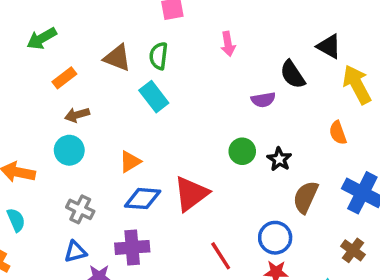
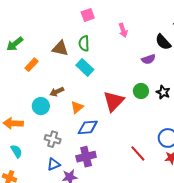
brown arrow: (77, 115) -> (57, 92), moved
red triangle: (191, 194) -> (114, 101), moved

